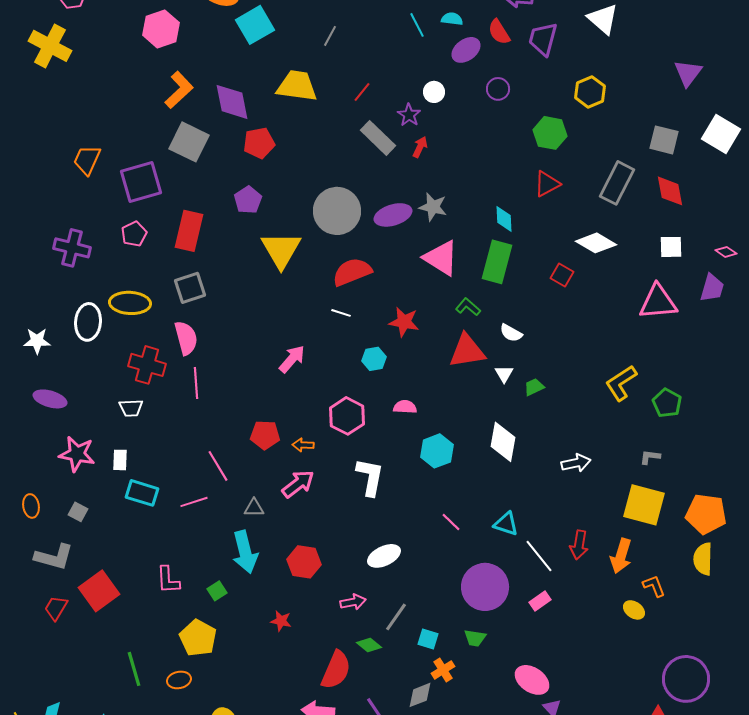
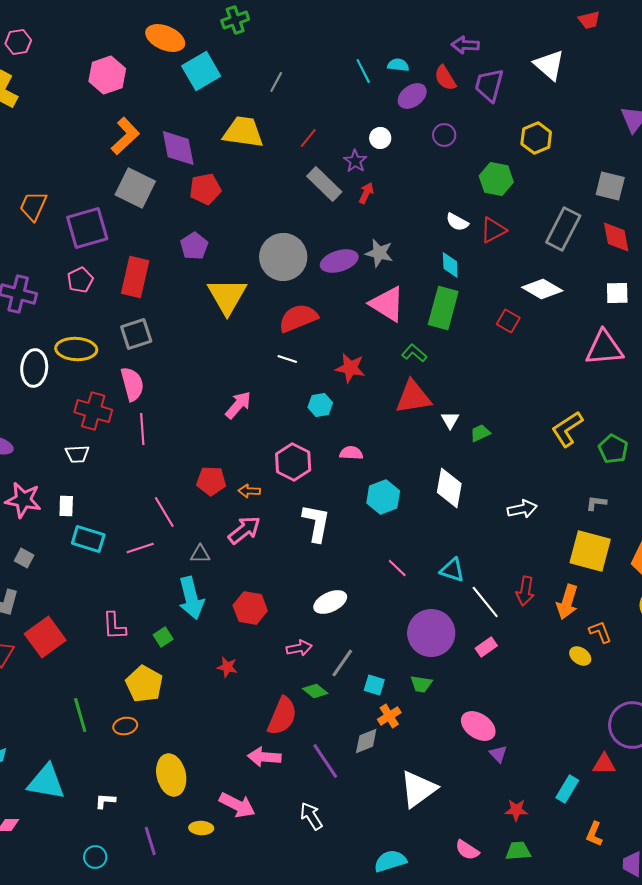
white semicircle: (511, 333) -> (457, 222), moved

